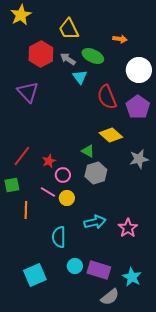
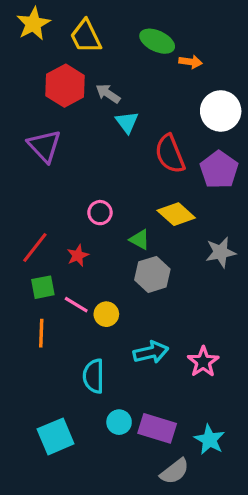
yellow trapezoid: (69, 29) -> (86, 36), moved
green ellipse: (93, 56) -> (157, 41), moved
pink circle: (63, 175) -> (100, 213), moved
green square: (12, 185) -> (43, 287), moved

